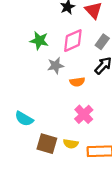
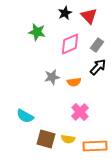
green star: (39, 41) -> (37, 32), moved
gray star: (56, 66) -> (52, 77), moved

